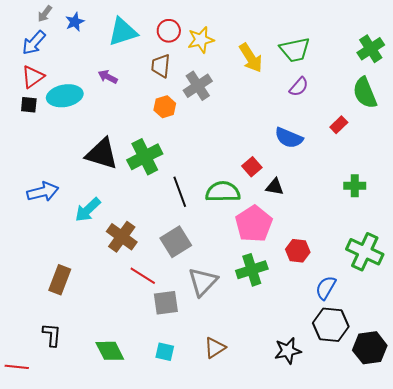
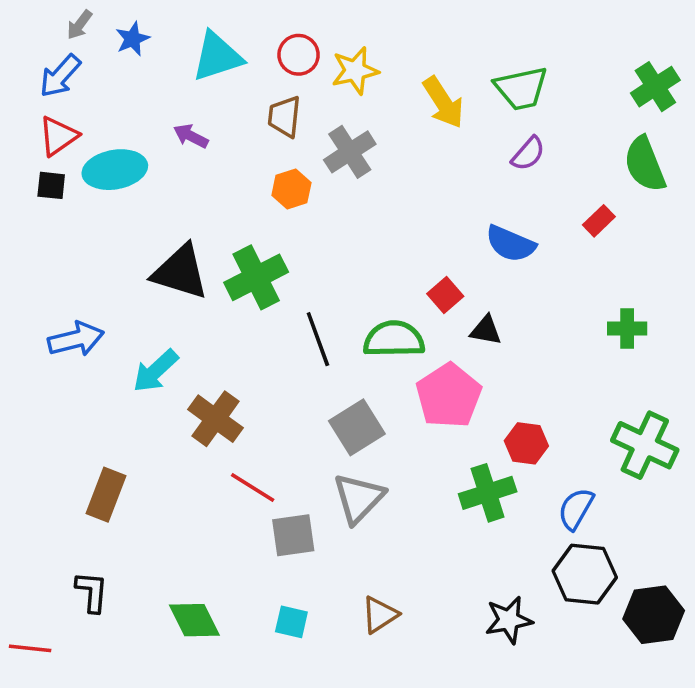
gray square: (176, 242) -> (357, 427), moved
green cross: (252, 270) -> (488, 493), moved

